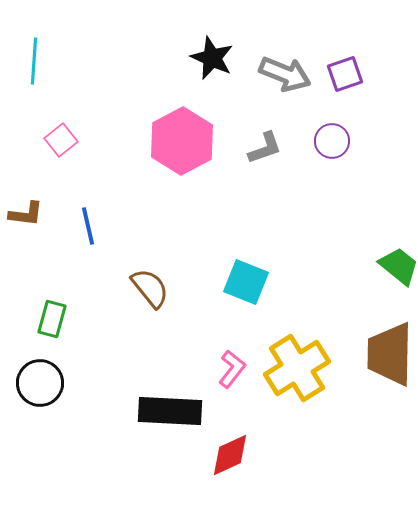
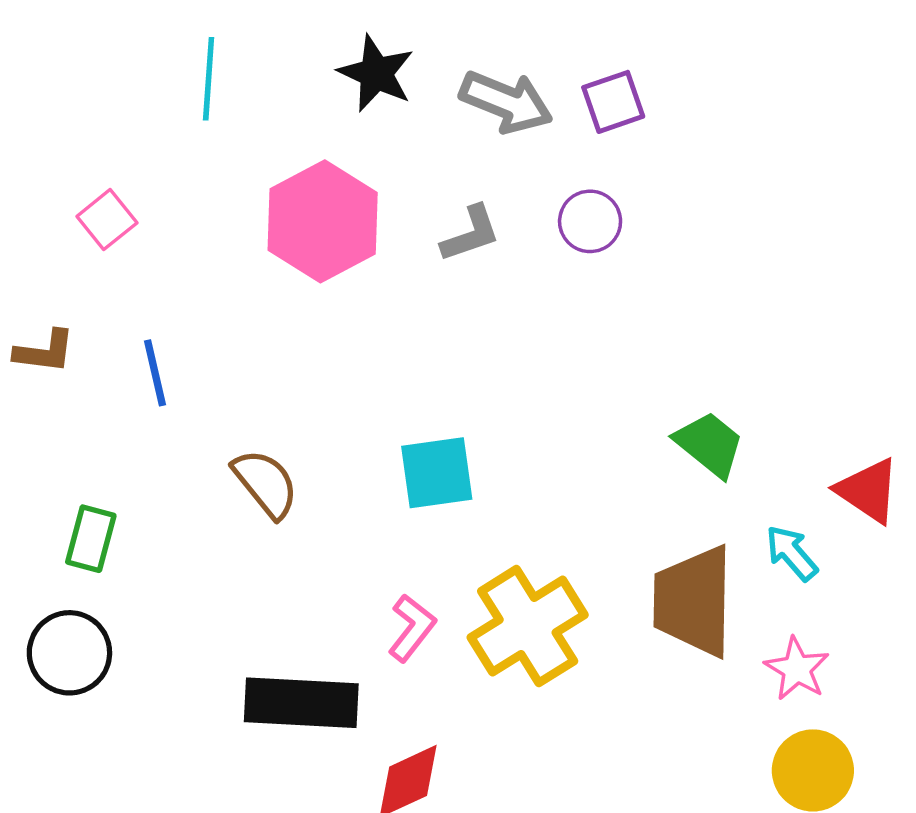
cyan line: (34, 61) -> (209, 79), moved
cyan square: (246, 282) -> (437, 473), turned -30

